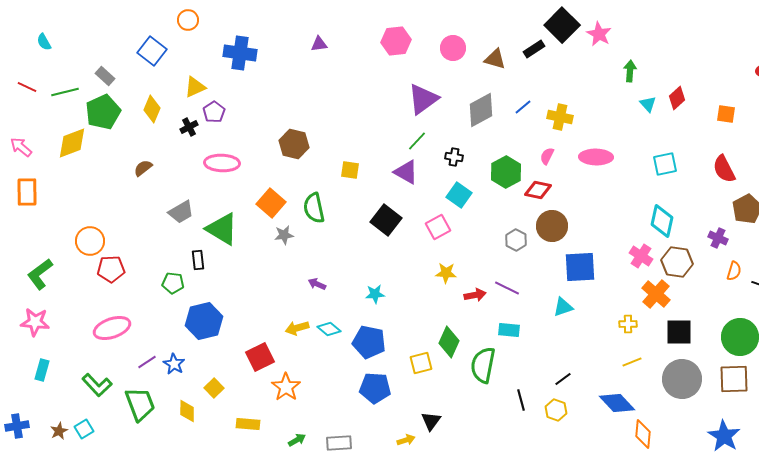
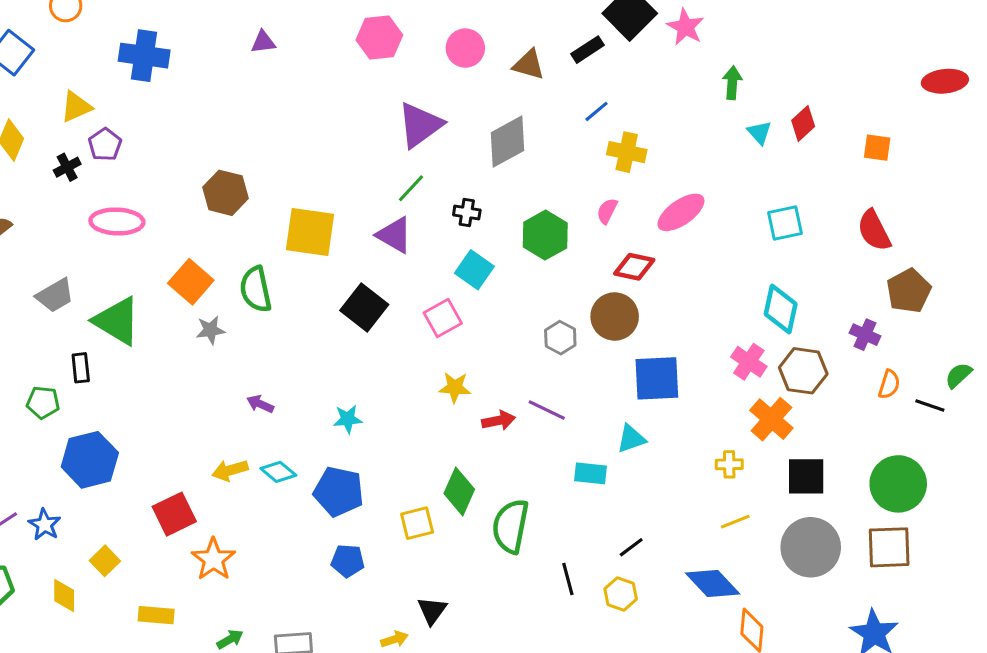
blue line: (523, 107) -> (597, 111), moved
pink ellipse: (596, 157) -> (681, 212), turned -36
yellow square: (350, 170) -> (310, 232), size x1.8
red diamond: (538, 190) -> (634, 267), moved
cyan rectangle: (509, 330) -> (590, 473), moved
blue pentagon: (375, 388) -> (348, 561), size x0.7

